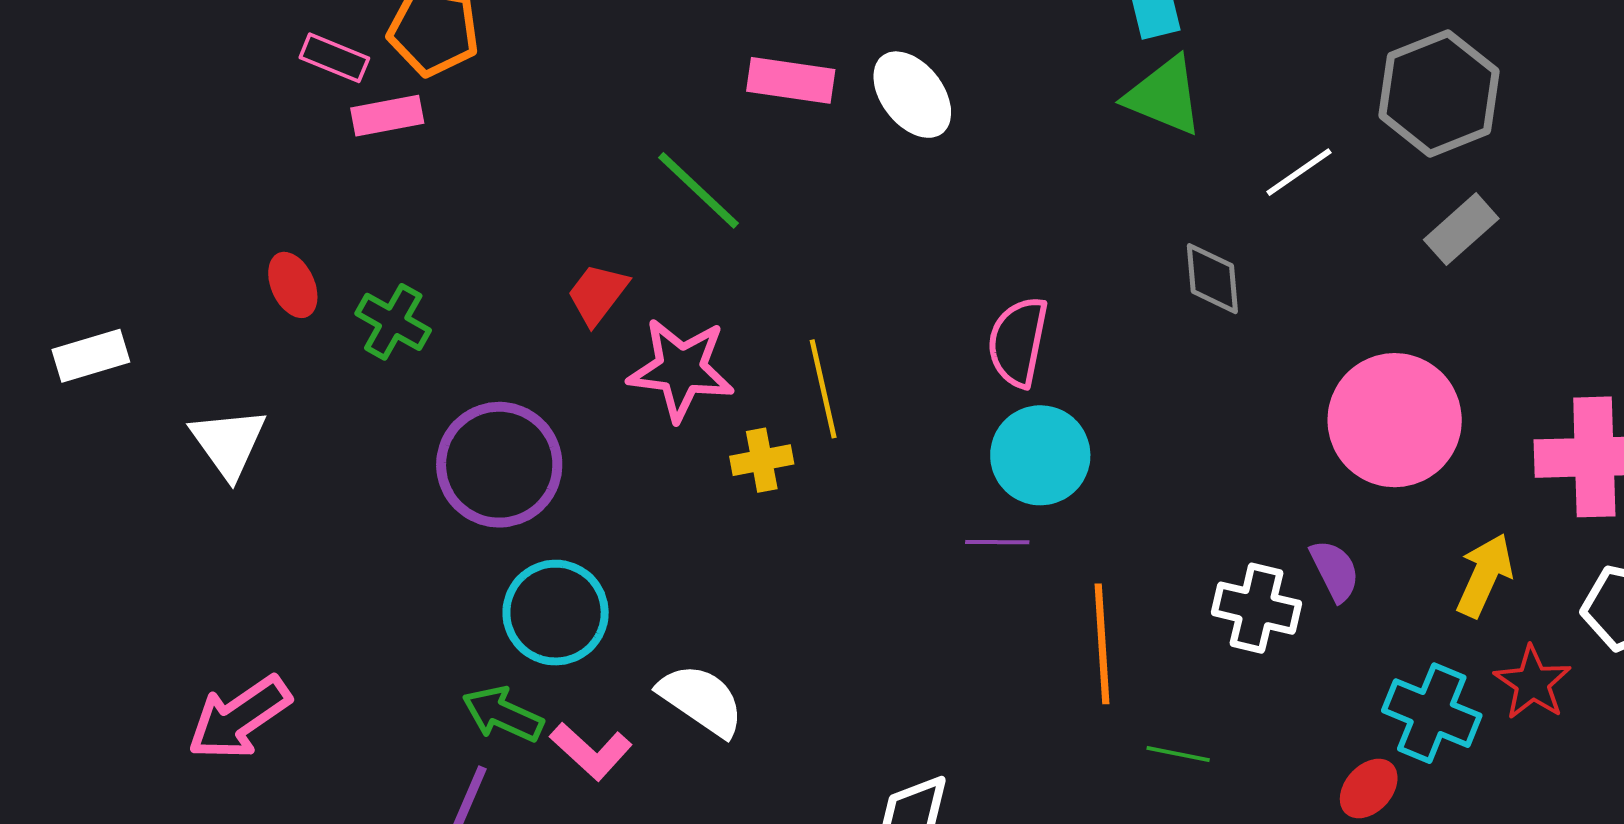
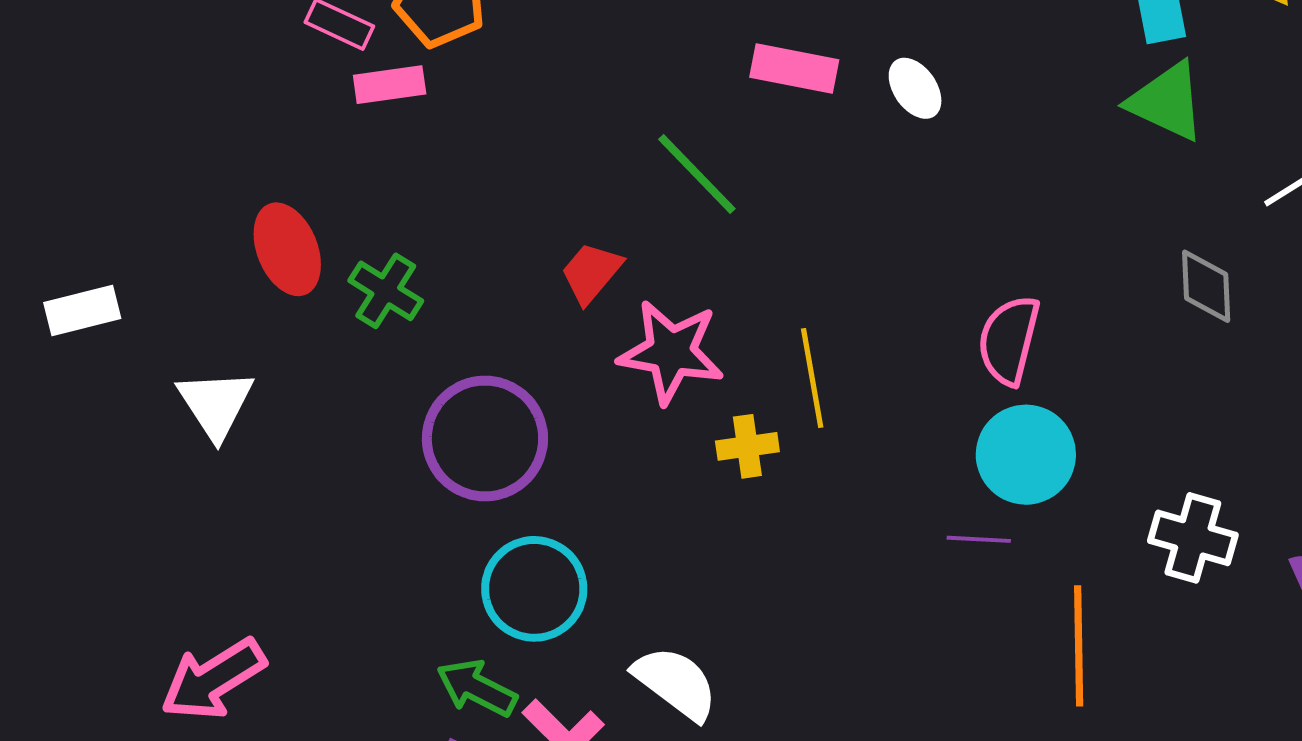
white ellipse: (912, 95) -> (915, 88), size x0.7
red ellipse: (293, 285) -> (287, 249), size x1.4
white cross: (1257, 608) -> (1193, 538), moved

